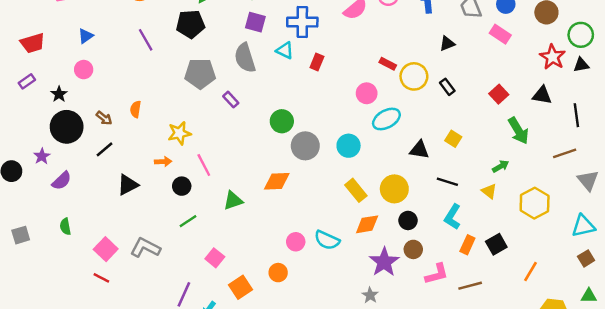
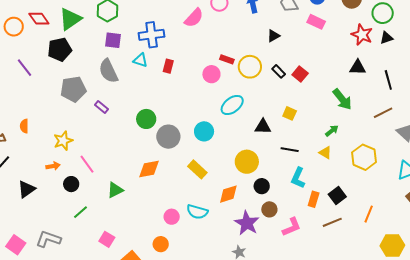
pink circle: (367, 93) -> (211, 74), moved
red square: (499, 94) -> (300, 74), moved
yellow rectangle: (356, 190) -> (197, 169), moved
brown line: (470, 286) -> (332, 222), moved

